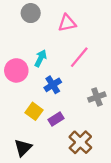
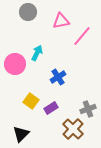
pink line: (79, 57) -> (82, 36), moved
blue cross: (53, 85) -> (58, 77), moved
gray cross: (97, 97) -> (88, 109), moved

